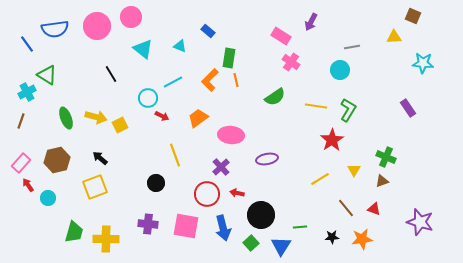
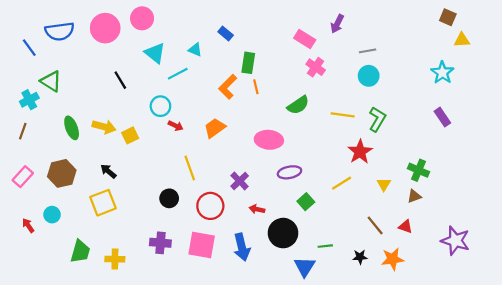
yellow triangle: (394, 37) -> (462, 40), moved
gray line: (352, 47) -> (368, 51), moved
cyan star: (423, 63) -> (442, 73), moved, turned 30
cyan line: (173, 82) -> (178, 74), moved
pink ellipse: (231, 135) -> (269, 140), moved
yellow line: (320, 179) -> (342, 183), moved
red arrow: (28, 185) -> (28, 225), moved
red circle: (207, 194) -> (210, 206), moved
yellow cross: (106, 239) -> (115, 259), size x0.7
green square: (251, 243) -> (306, 202), moved

